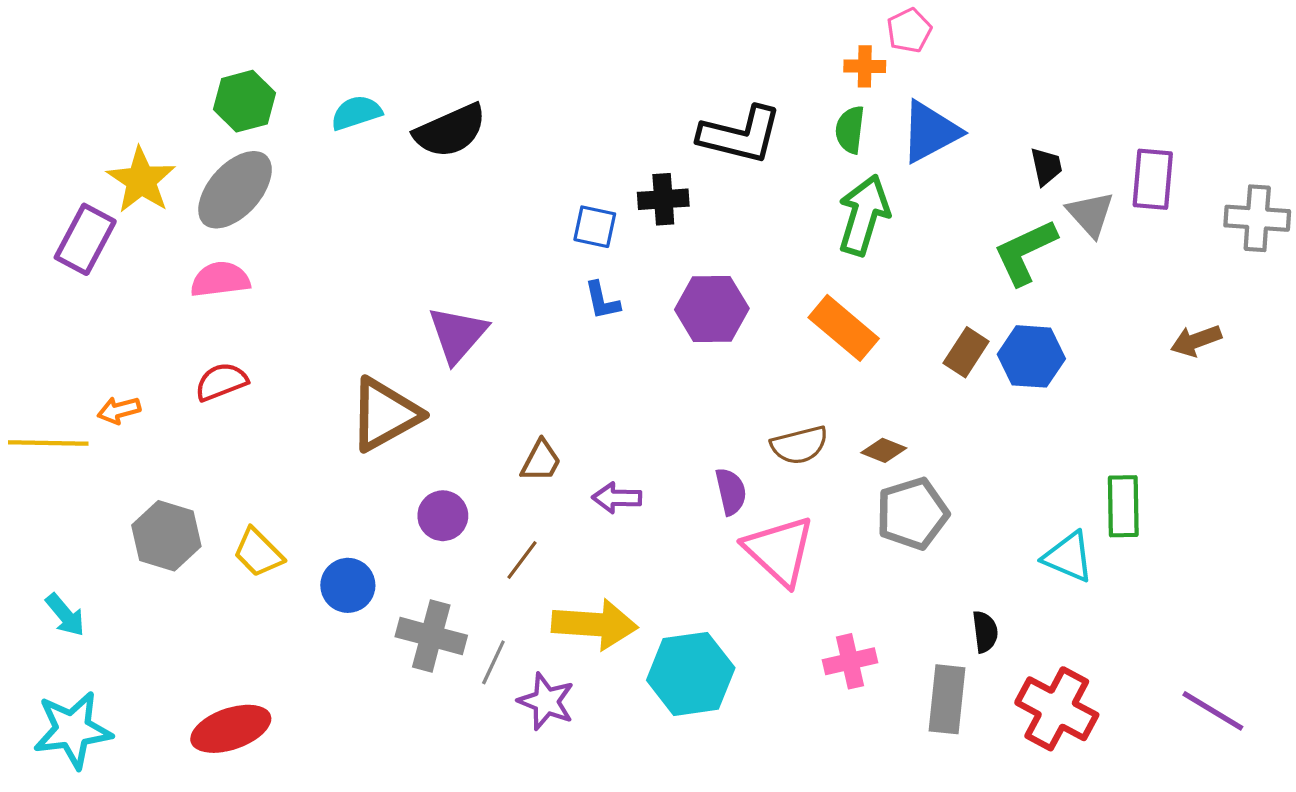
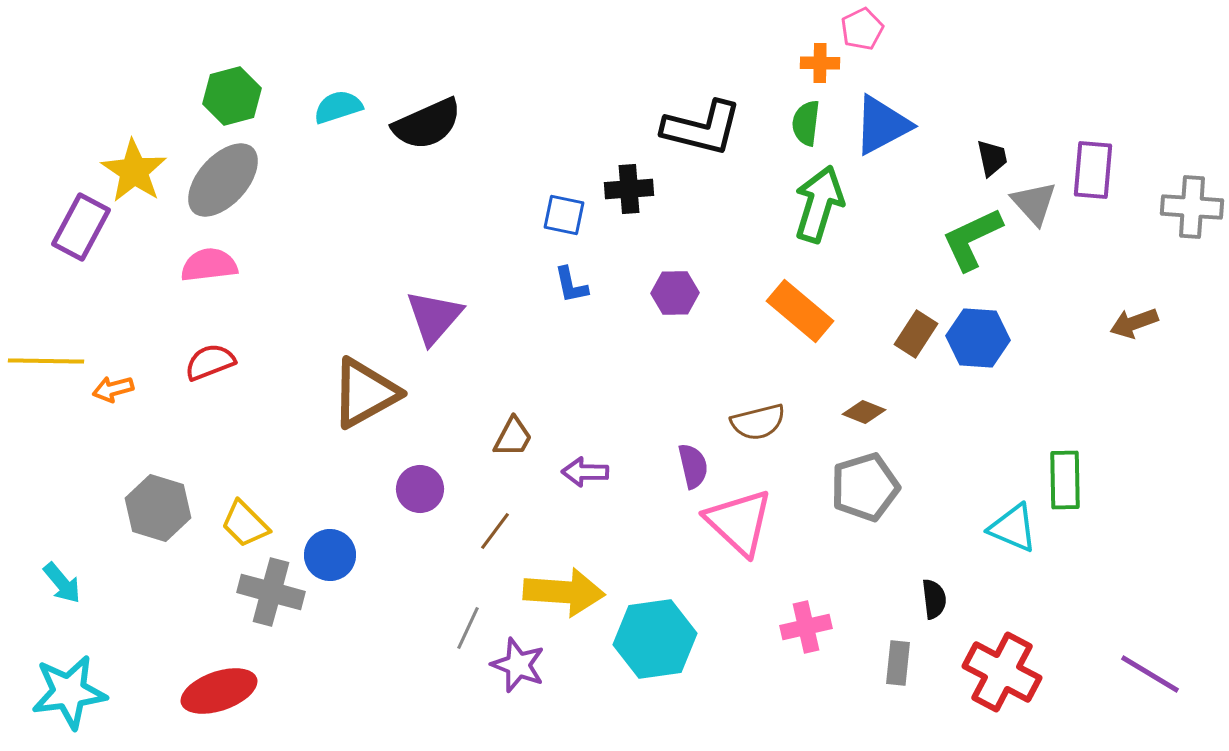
purple hexagon: (712, 309) -> (675, 293), size x0.7
yellow line: (48, 443) -> (46, 361), moved
brown diamond: (884, 450) -> (864, 412), moved
gray cross: (431, 636) -> (271, 592), moved
gray rectangle: (947, 699) -> (898, 663), size x0.7

